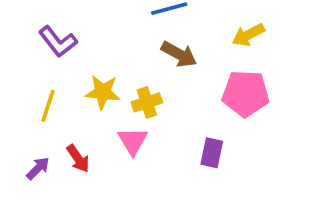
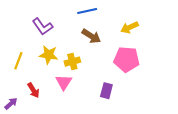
purple L-shape: (58, 42) -> (43, 27), moved
purple arrow: (38, 168) -> (11, 104), moved

